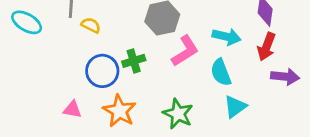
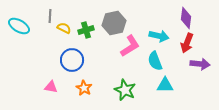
green cross: (134, 61) -> (86, 30), moved
cyan triangle: (235, 107) -> (165, 85), turned 36
orange star: (119, 111) -> (84, 88), size x0.7

